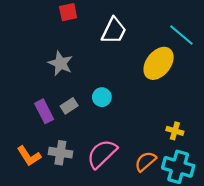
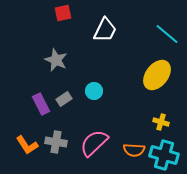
yellow ellipse: (159, 63) -> (157, 75), moved
orange semicircle: (145, 161) -> (134, 150), turned -135

